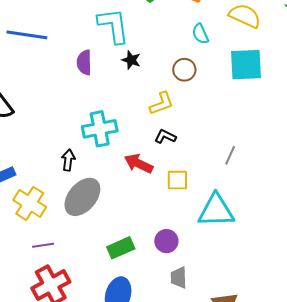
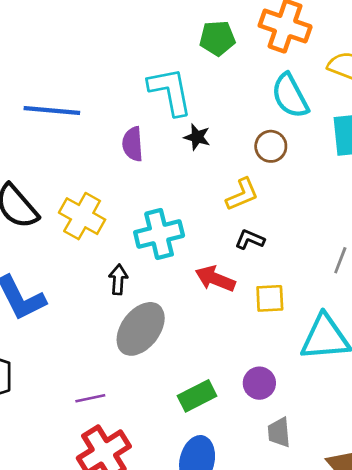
cyan semicircle: (200, 34) -> (290, 96), size x1.6
yellow cross: (30, 203) -> (82, 216), moved

